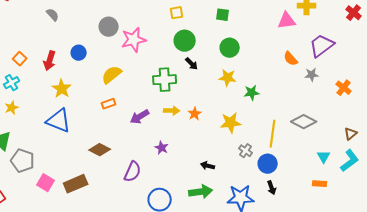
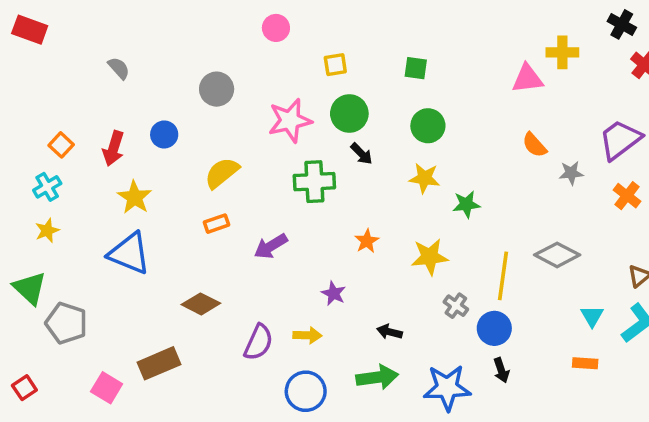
pink star: (134, 40) -> (290, 121), moved
purple trapezoid: (322, 46) -> (620, 140), moved
yellow arrow: (172, 111) -> (307, 335), moved
purple star: (162, 148) -> (334, 293), moved
pink square: (46, 183) -> (107, 388), moved

